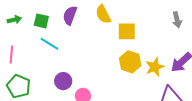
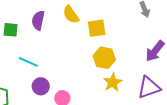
cyan line: (49, 44) -> (28, 62), moved
yellow star: (155, 67) -> (113, 82), moved

